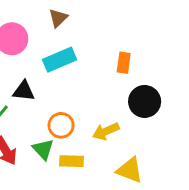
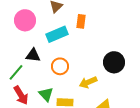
orange rectangle: (124, 63) -> (81, 21), moved
orange circle: (61, 125) -> (60, 66), moved

